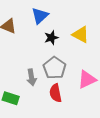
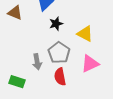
yellow triangle: (81, 34) -> (85, 34), moved

